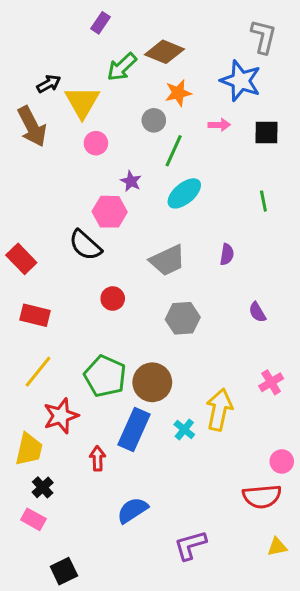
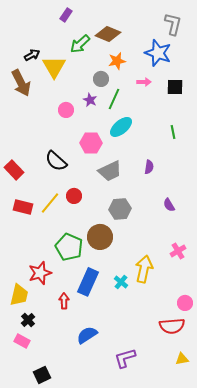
pink circle: (96, 143) -> (66, 110), moved
purple star: (131, 181) -> (90, 100), moved
pink hexagon: (110, 212) -> (91, 143), moved
yellow line: (38, 372) -> (50, 203), moved
brown circle: (152, 382) -> (100, 237), moved

